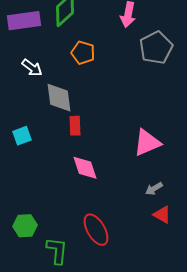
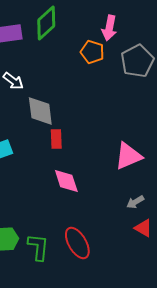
orange pentagon: (83, 53) -> (92, 52), moved
green L-shape: (57, 251) -> (38, 247), moved

